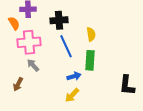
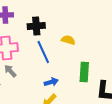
yellow semicircle: (91, 34) -> (68, 40), turned -64
green rectangle: (90, 60) -> (84, 72), moved

